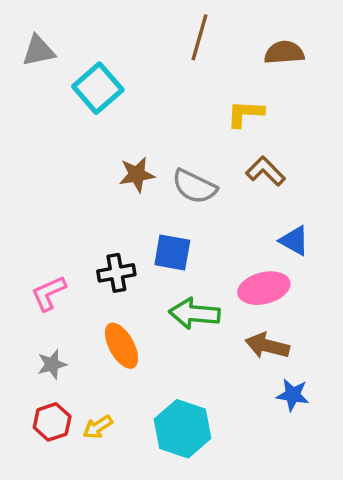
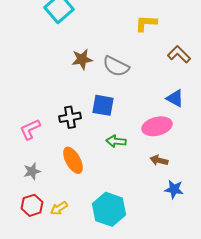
brown L-shape: (266, 171) -> (179, 54), moved
green arrow: (194, 314) -> (116, 141), size x0.7
brown arrow: (267, 346) -> (159, 160), size x0.7

